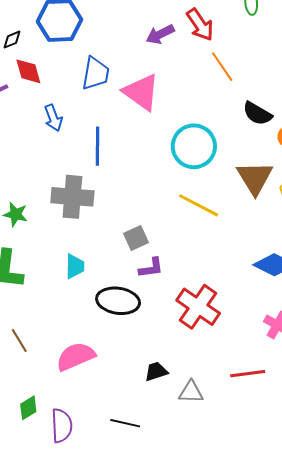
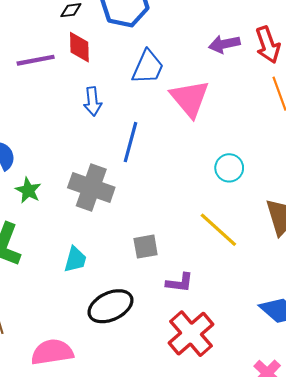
cyan circle: (194, 146) -> (229, 168), size x0.6
purple L-shape: (151, 268) -> (180, 283), moved
black ellipse: (118, 301) -> (110, 306), turned -48

